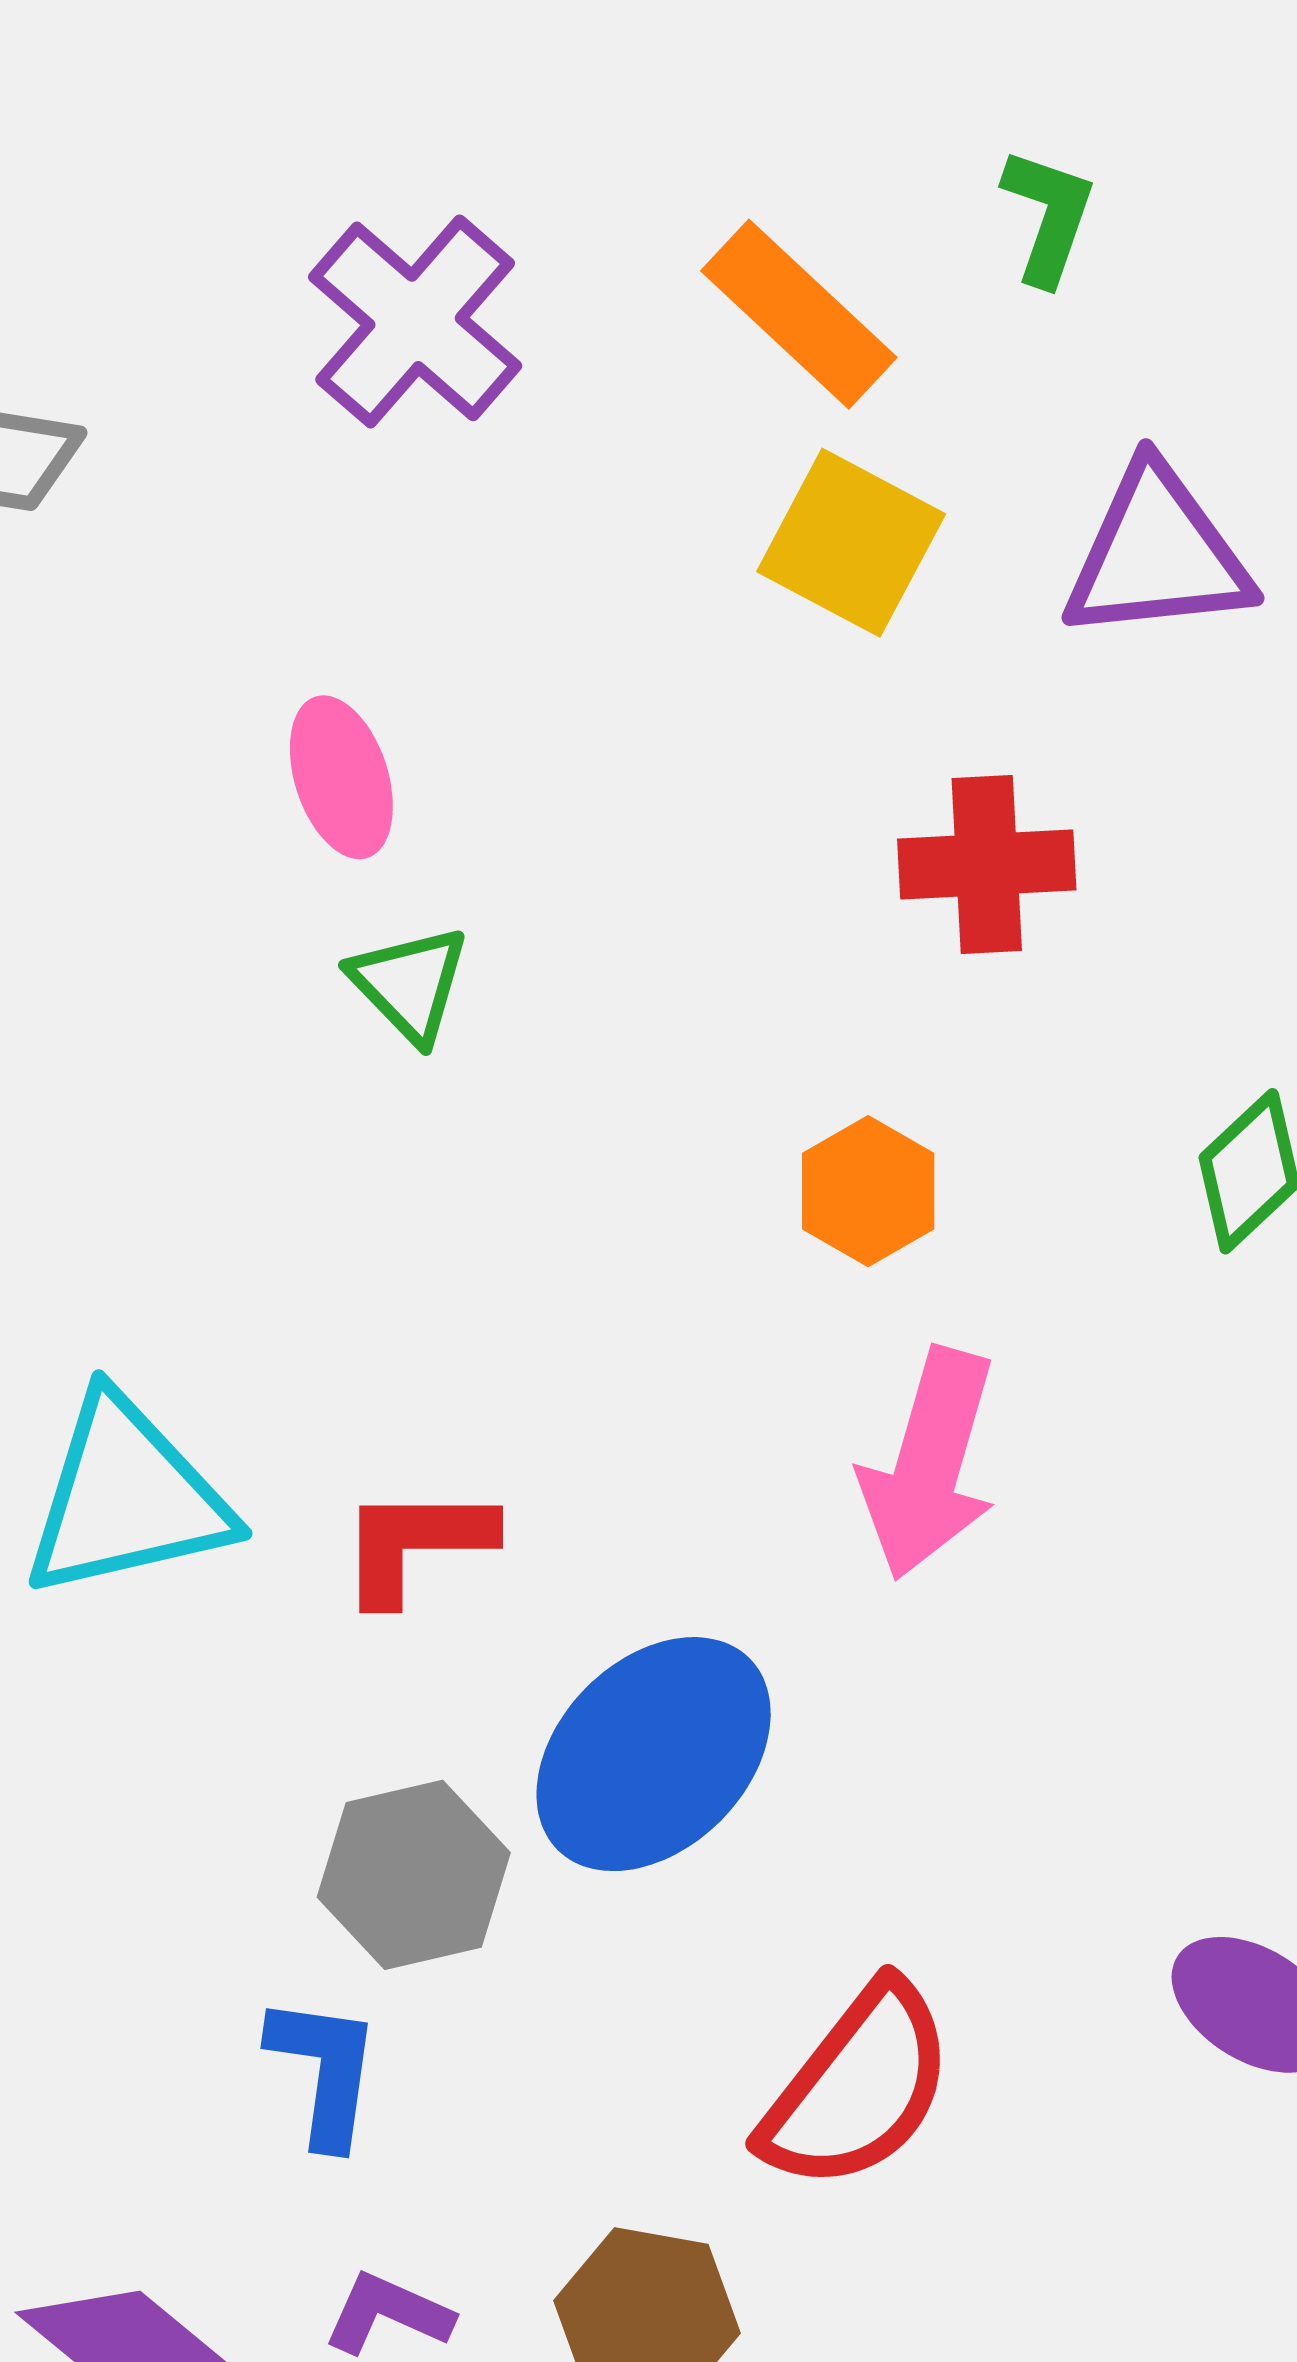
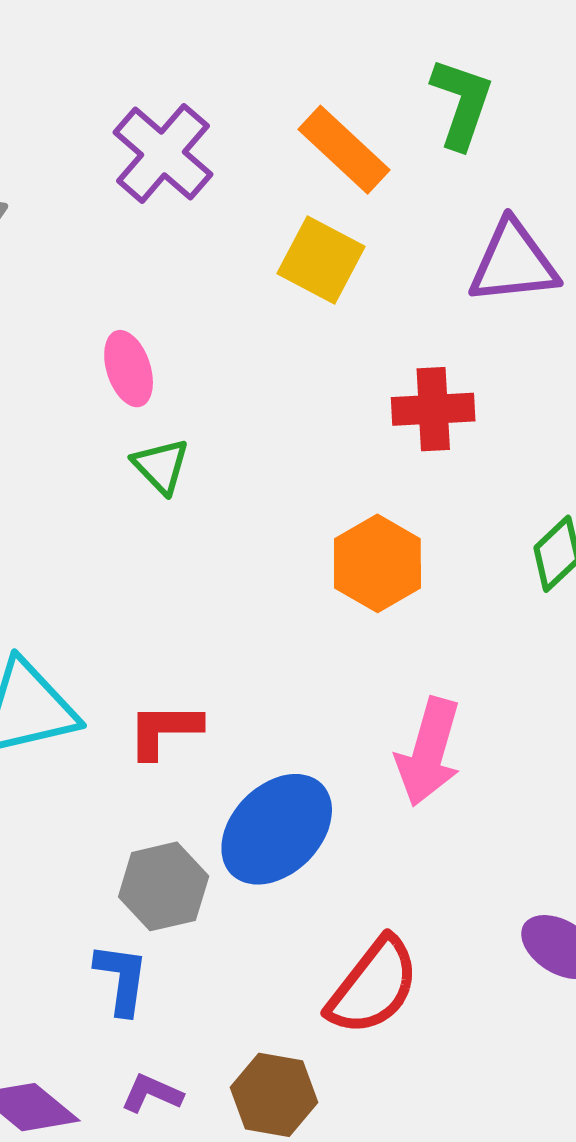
green L-shape: (1048, 216) -> (462, 103), size x1.4
yellow square: (851, 543) -> (321, 260), moved
orange hexagon: (868, 1191) -> (377, 563), size x1.4
pink arrow: (929, 1464) -> (429, 752), moved

